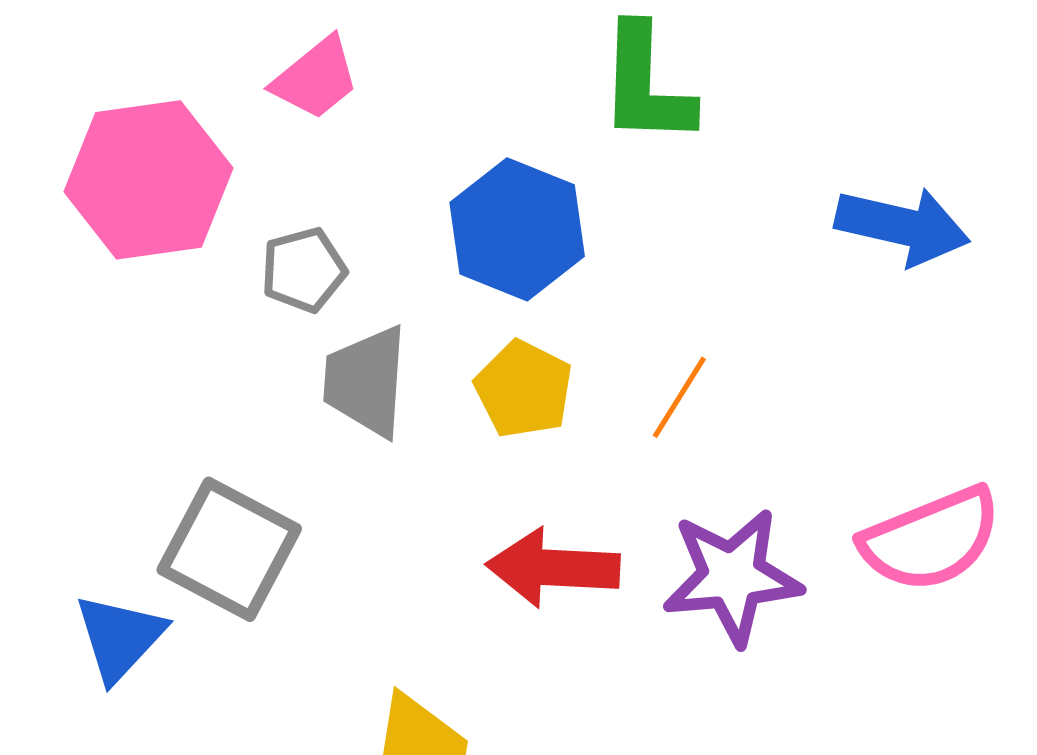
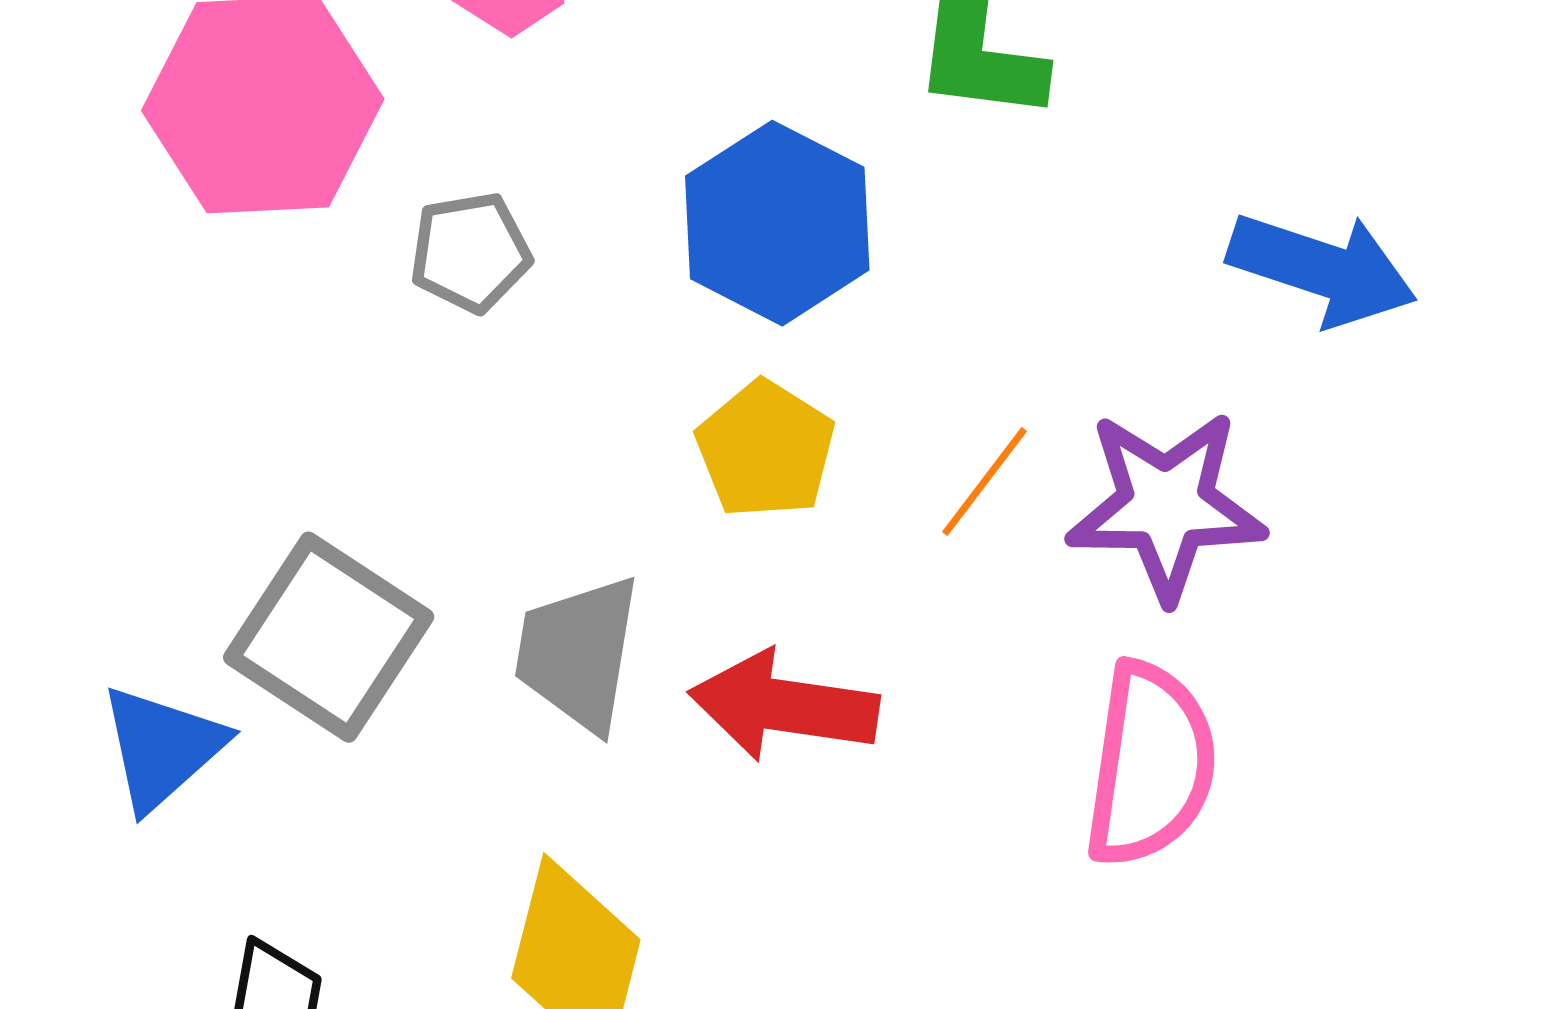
gray trapezoid: (366, 381) -> (578, 653), moved
pink semicircle: (931, 539) -> (1150, 765), moved, turned -65
purple star: (732, 577) -> (1166, 505), moved

